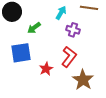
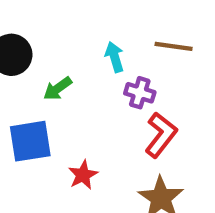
cyan arrow: (61, 13) -> (115, 57), turned -48
red L-shape: (69, 57) -> (161, 135), moved

